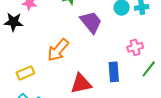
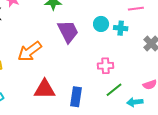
blue rectangle: (114, 72) -> (76, 97), moved

